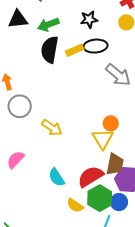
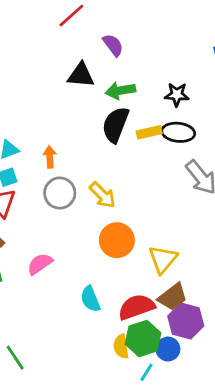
orange circle: (111, 123) -> (117, 240), moved, size x1.6
yellow arrow: (52, 128) -> (103, 195), moved
brown trapezoid: (115, 164) -> (173, 297), turned 30
yellow semicircle: (75, 205) -> (121, 346), moved, turned 36

